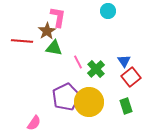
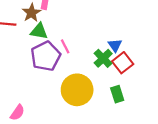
green cross: (96, 69) -> (103, 58), moved
purple pentagon: (66, 97) -> (46, 56), moved

